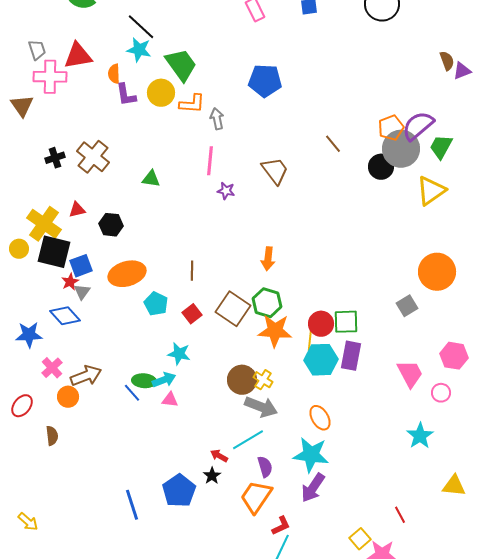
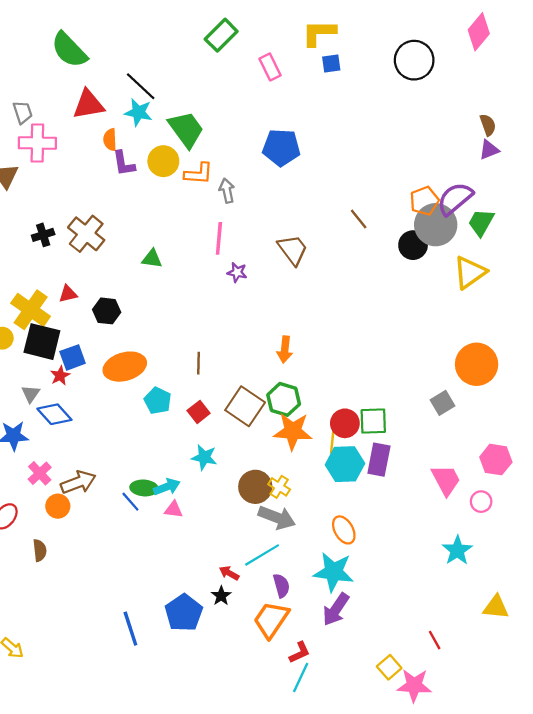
red triangle: (78, 56) -> (88, 104), moved
purple triangle: (462, 71) -> (489, 150), moved
gray triangle: (82, 292) -> (31, 394), moved
cyan star: (179, 354) -> (204, 457), moved

